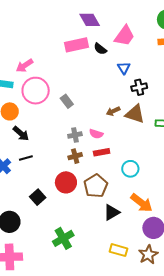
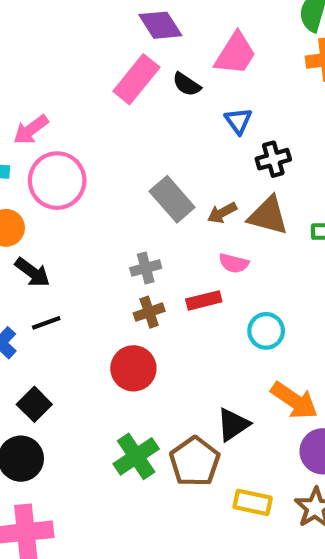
pink rectangle: (77, 45) -> (136, 79), turned -35
gray rectangle: (67, 101) -> (172, 199), moved, size x1.5
pink semicircle: (96, 134) -> (234, 263), moved
brown pentagon: (96, 186) -> (195, 462), moved
black square: (38, 197) -> (34, 404), moved
green cross: (63, 238) -> (136, 456), moved

